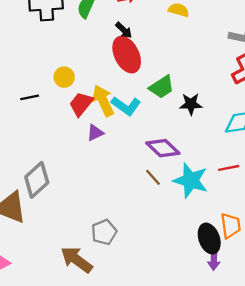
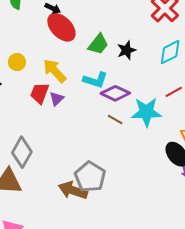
red trapezoid: (81, 104) -> (40, 93), moved
cyan L-shape: (126, 106) -> (95, 80), moved
gray pentagon: (104, 232) -> (90, 177), size x1.4
brown arrow: (77, 260) -> (73, 190), moved

